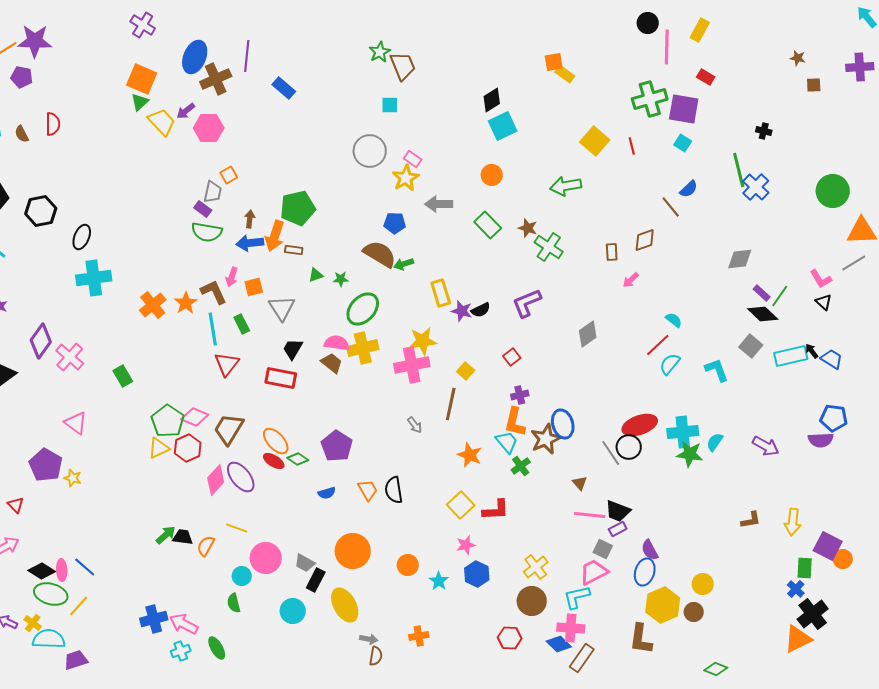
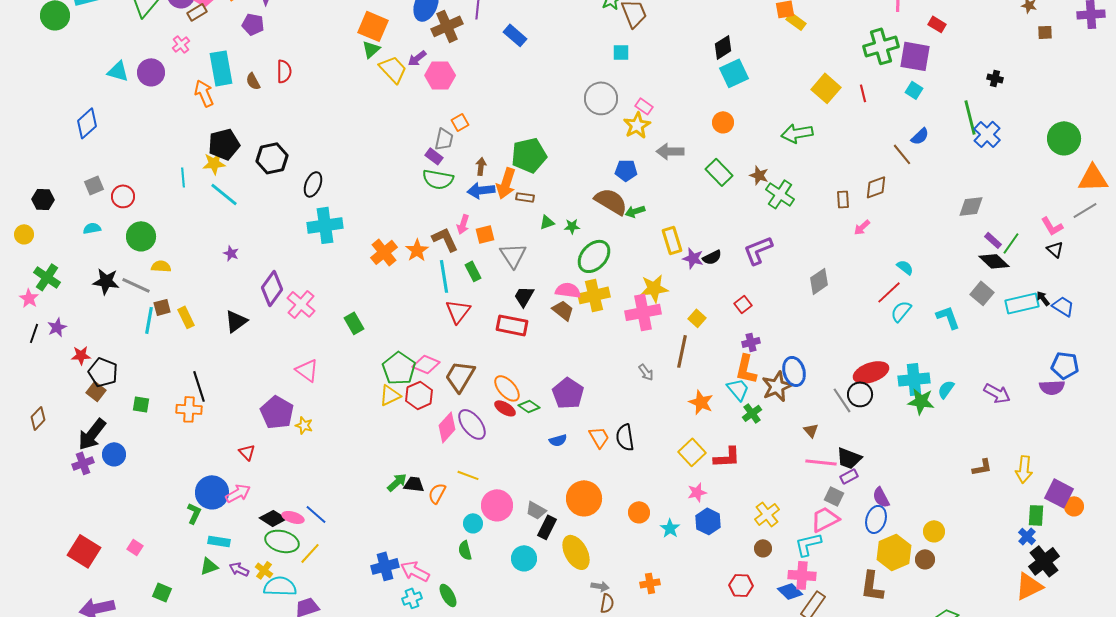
pink ellipse: (62, 570) -> (293, 517), turned -70
brown circle: (532, 601) -> (763, 548), size x0.6

